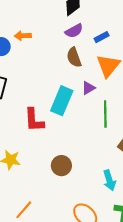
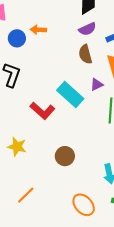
cyan rectangle: (62, 101) -> (70, 95), turned -76
red L-shape: (34, 120) -> (42, 111), turned -50

